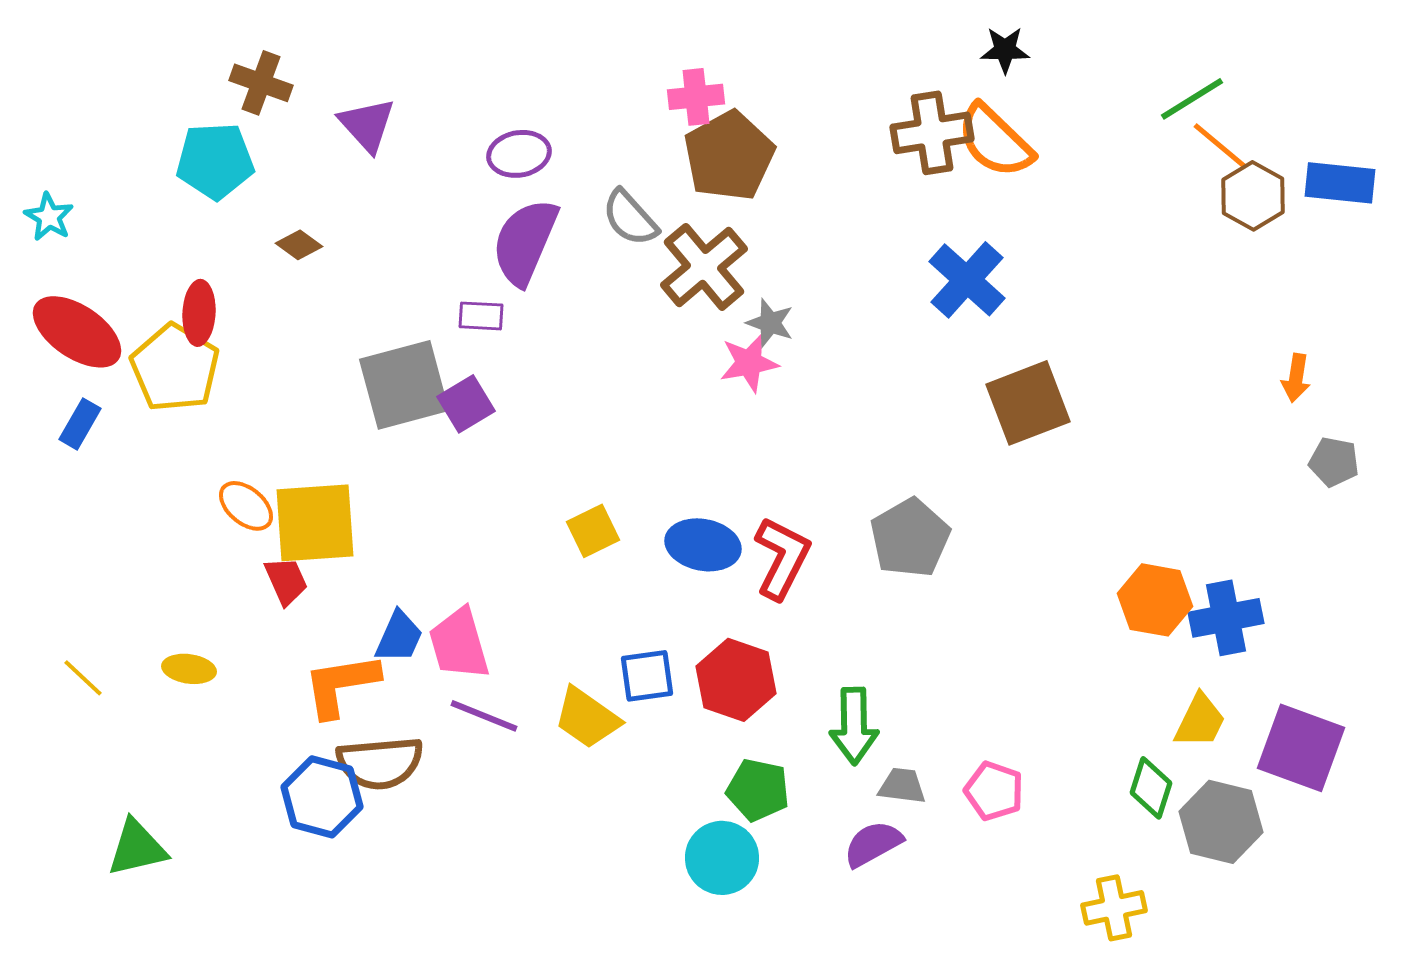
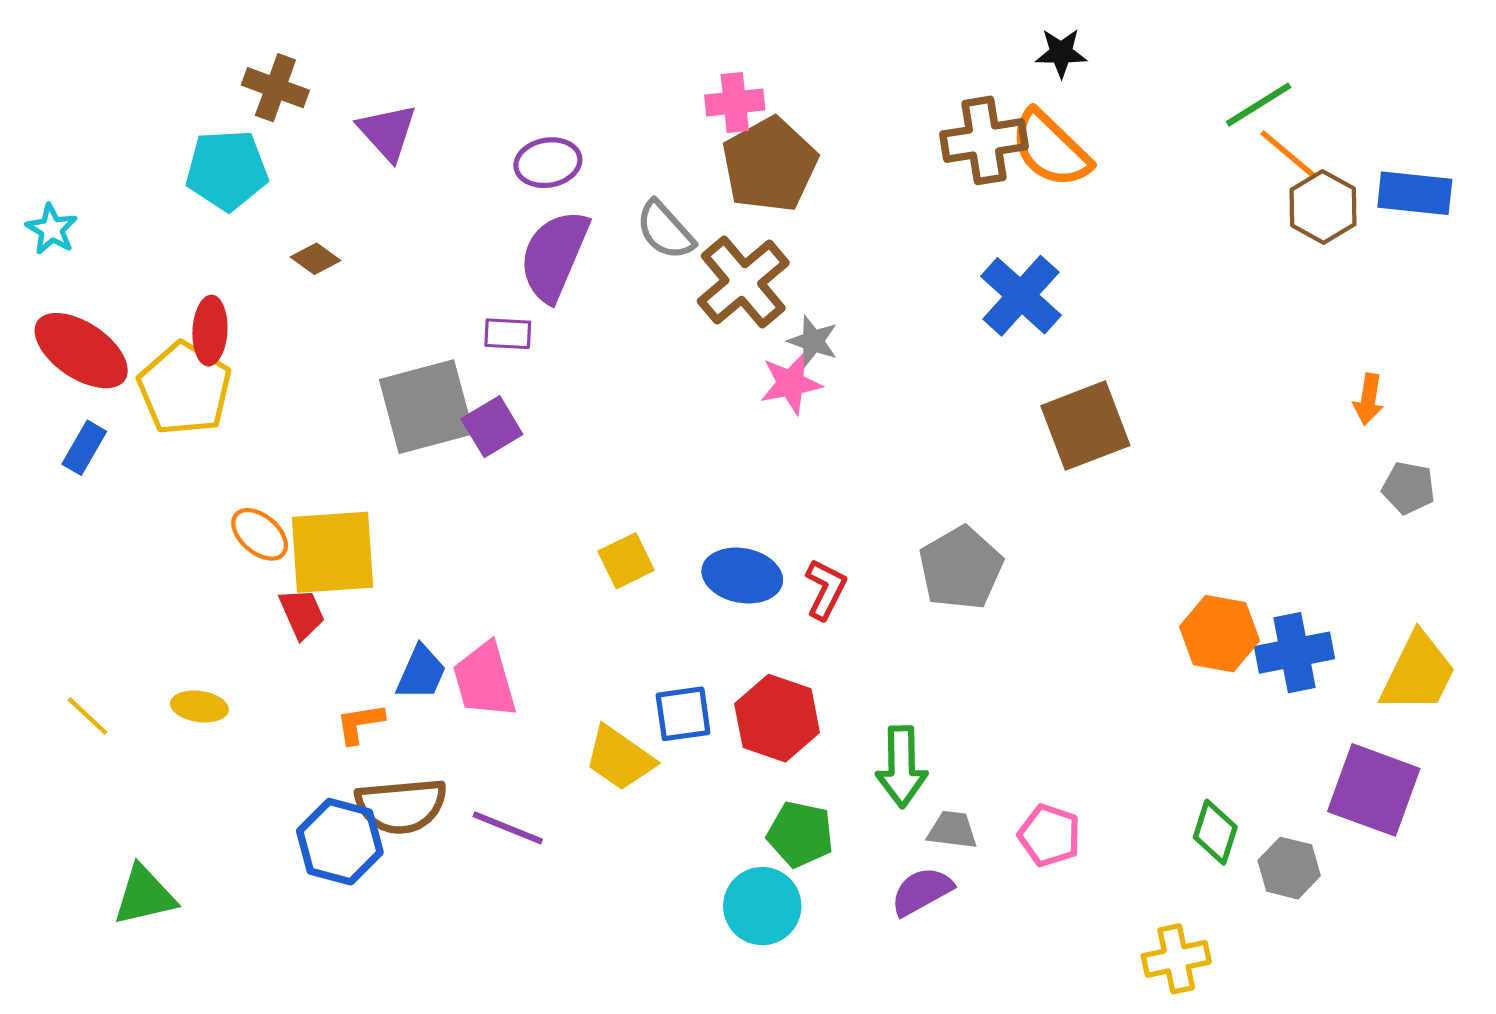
red L-shape: (782, 558) -> (826, 589), size x0.7
orange L-shape: (341, 685) -> (360, 723), size x0.6
purple line: (484, 716) -> (508, 828), moved
yellow trapezoid: (1200, 721) -> (1418, 673), moved, size x1.4
gray hexagon: (1221, 822) -> (1289, 868), size x0.7

